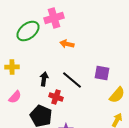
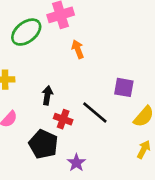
orange arrow: (67, 44) -> (78, 49), turned 56
black line: (72, 80) -> (95, 113), moved

